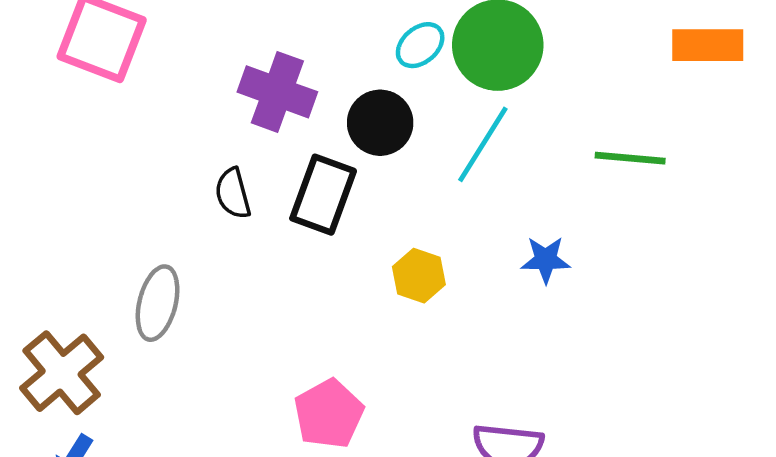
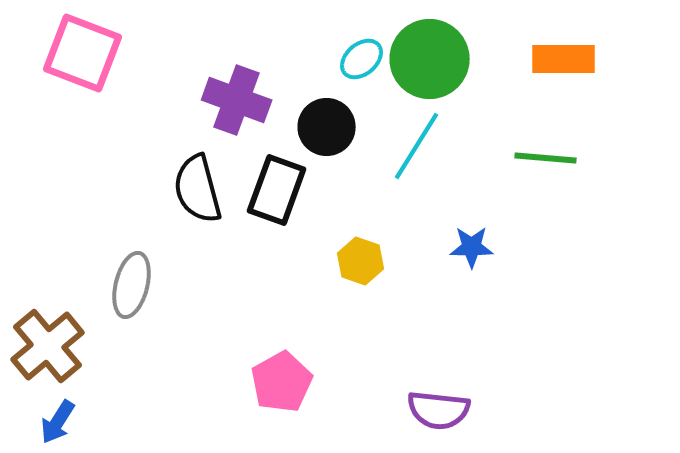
orange rectangle: (708, 45) -> (564, 59), moved
black semicircle: (233, 194) -> (198, 189), size x1.5

